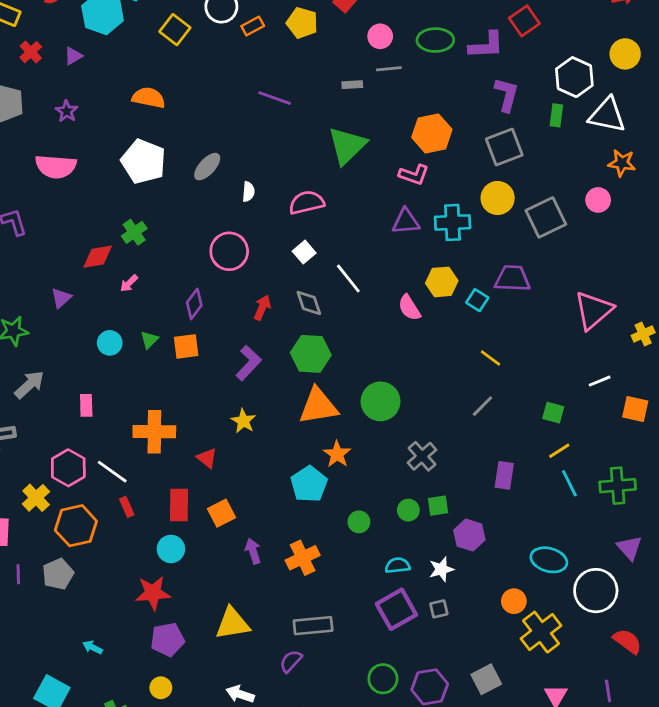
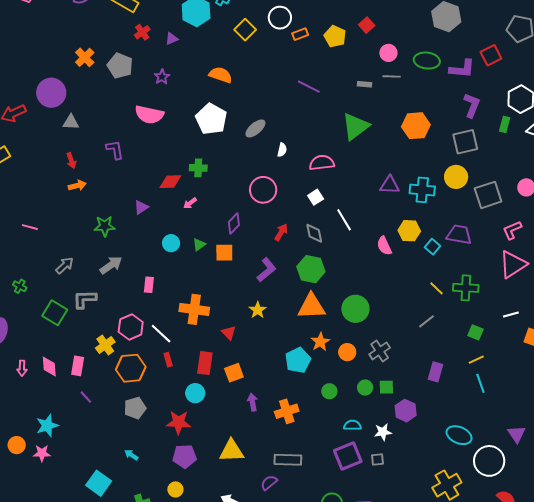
pink L-shape: (414, 175) -> (512, 230), moved, turned 130
green cross: (134, 232) -> (198, 168), turned 30
green cross: (618, 486) -> (466, 288), moved
purple line: (18, 574) -> (86, 397), turned -48
gray pentagon: (58, 574) -> (135, 408), moved
orange circle: (514, 601) -> (347, 352), moved

